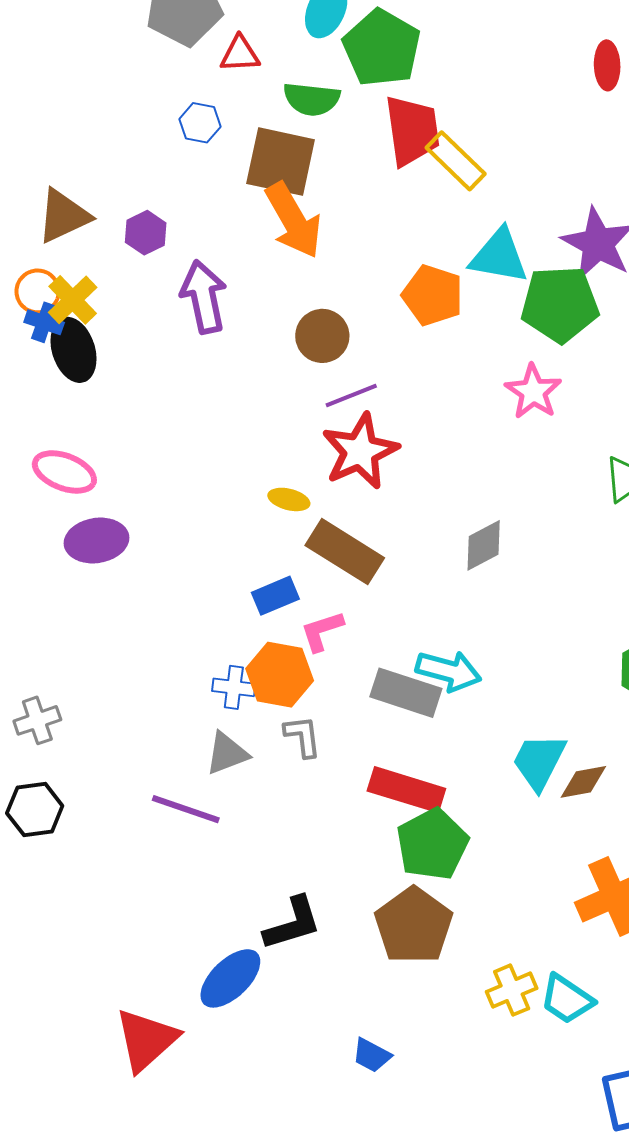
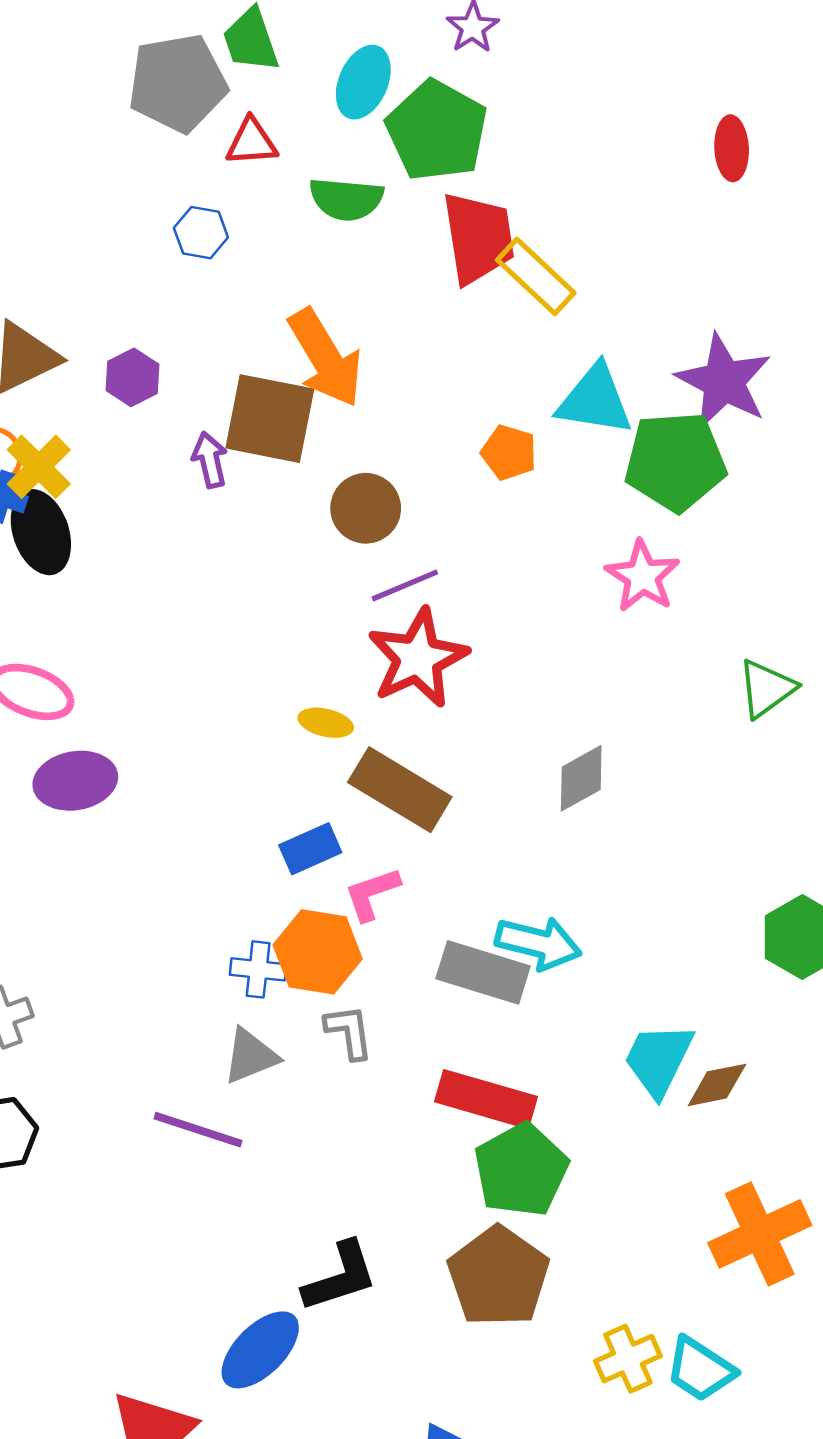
brown square: (281, 162) -> (270, 419), moved
orange pentagon: (433, 295) -> (509, 453), size x0.7
purple arrow: (204, 297) -> (210, 460), size x0.6

